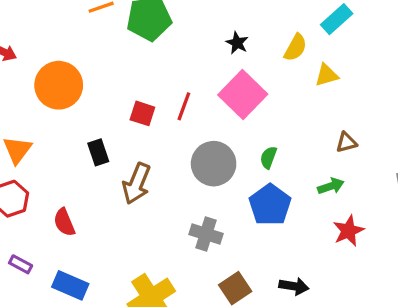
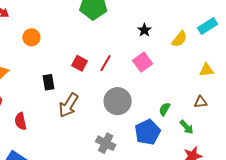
yellow triangle: (326, 75) -> (206, 70), moved
orange circle: (59, 85) -> (31, 37), size x0.6
pink square: (243, 95) -> (142, 62), size x0.7
green semicircle: (268, 157) -> (165, 109), moved
green arrow: (331, 186) -> (187, 127), turned 56

